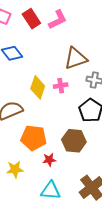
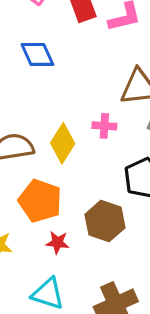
yellow diamond: (38, 87) -> (63, 143), moved

